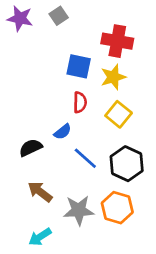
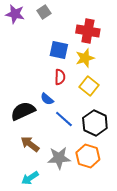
blue semicircle: (63, 132) -> (47, 99), turned 80
black semicircle: (31, 148) -> (23, 111), size x1.4

